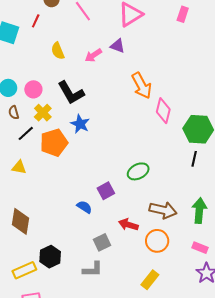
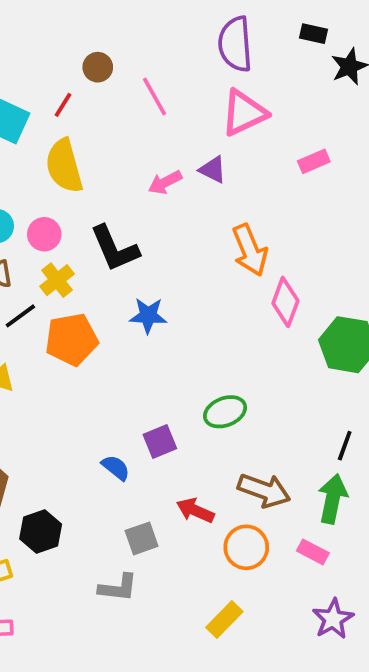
pink rectangle: (183, 14) -> (314, 161), moved, turned 42
yellow semicircle: (58, 51) -> (64, 166), moved, size x1.6
blue star: (80, 124) -> (148, 316), moved, turned -30
black line: (194, 159) -> (345, 446), moved
pink rectangle: (200, 248) -> (313, 552), moved
black hexagon: (50, 257) -> (41, 531), moved

